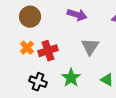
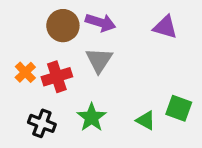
brown circle: (30, 17) -> (63, 26), moved
gray triangle: (90, 47) -> (99, 60), moved

